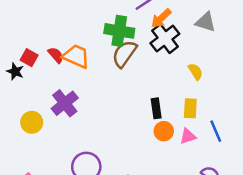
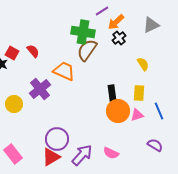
gray triangle: (206, 22) -> (151, 25), turned -42
black cross: (165, 39) -> (119, 38), size x0.6
orange trapezoid: (76, 56) -> (64, 71), moved
orange circle: (164, 131) -> (118, 111), size x1.5

